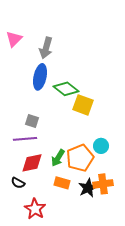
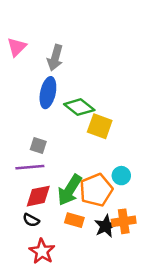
green arrow: (58, 158) -> (70, 190), size x1.5
black semicircle: (18, 183) -> (31, 220), moved

